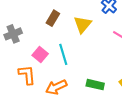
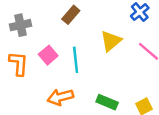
yellow triangle: (83, 24) -> (111, 41), moved
orange L-shape: (27, 75) -> (19, 64), moved

